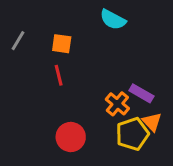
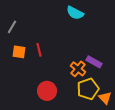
orange square: (62, 44) -> (19, 52), moved
orange triangle: (152, 122) -> (105, 98), moved

